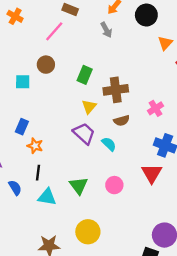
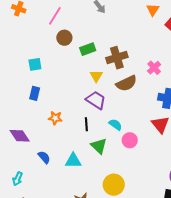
brown circle: (46, 65) -> (64, 38), moved
green rectangle: (85, 75) -> (88, 49), turned 56
brown semicircle: (122, 121) -> (126, 83), size x1.5
blue rectangle: (22, 127) -> (35, 93), moved
cyan semicircle: (109, 144) -> (115, 125), moved
black line: (38, 173) -> (86, 124), moved

